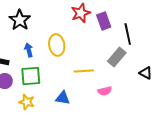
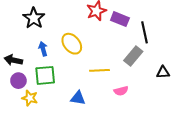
purple rectangle: (104, 21) -> (120, 19), turned -48
yellow ellipse: (57, 45) -> (72, 44), turned -30
black triangle: (146, 73) -> (163, 72), turned -32
yellow star: (27, 102) -> (30, 98), moved

